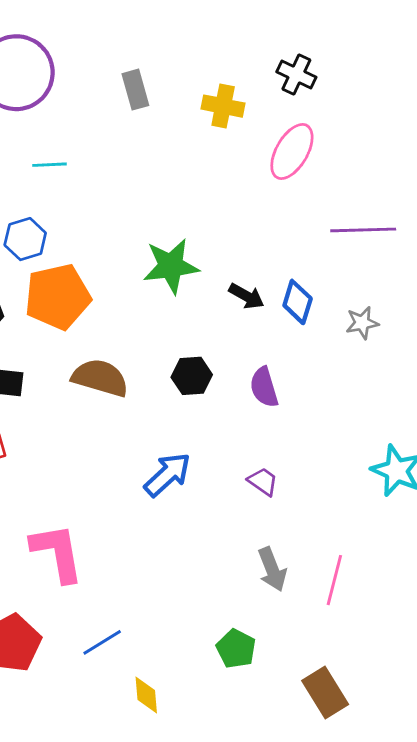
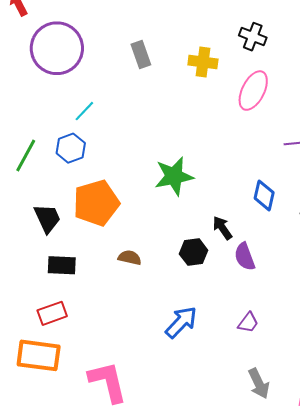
cyan line: (50, 165) -> (84, 111), turned -40
blue hexagon: (25, 239) -> (71, 148), moved
black arrow: (246, 296) -> (222, 228), moved, turned -150
brown semicircle: (100, 378) -> (130, 258), size x0.6
purple trapezoid: (263, 482) -> (248, 323), turned 95

